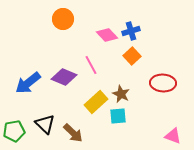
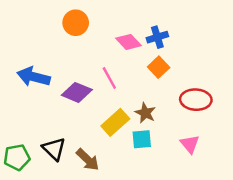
blue arrow: (28, 83) -> (34, 77), moved, turned 52
pink triangle: (173, 136) -> (190, 144), moved, turned 30

